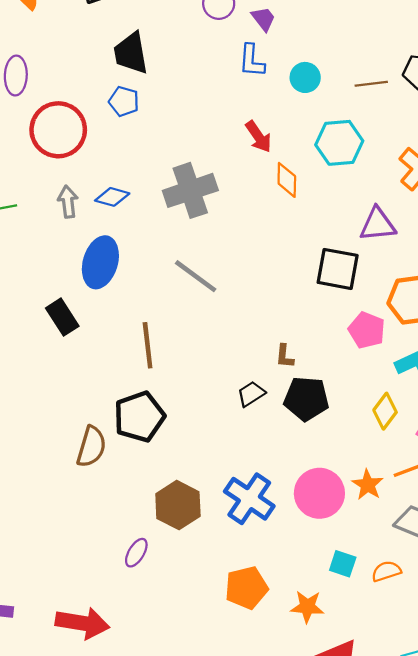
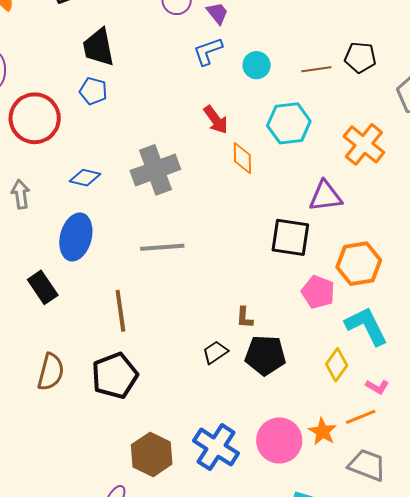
blue L-shape: (252, 61) -> (208, 51), turned 68
gray arrow: (68, 202) -> (21, 194), moved
gray line: (196, 276) -> (162, 247), turned -39
brown semicircle: (91, 447) -> (51, 372), moved

